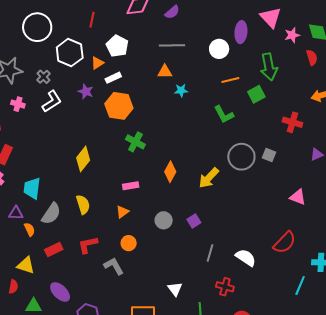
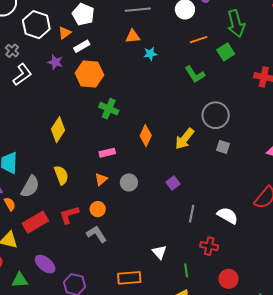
gray square: (269, 155) -> (223, 147), moved
gray circle: (164, 220) -> (129, 182), moved
orange circle: (129, 243) -> (98, 209), moved
red rectangle: (54, 249) -> (35, 222), size x1.4

